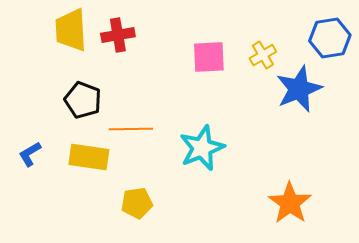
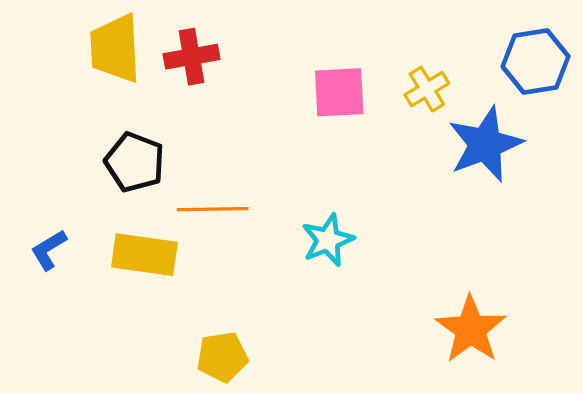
cyan star: (202, 148) -> (328, 240), size x0.7
yellow pentagon: (137, 203) -> (222, 357), moved

